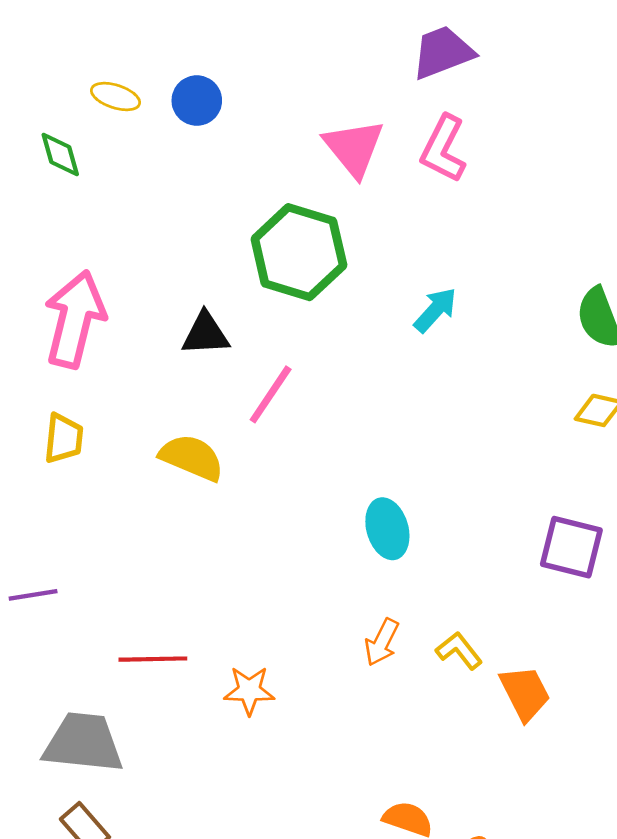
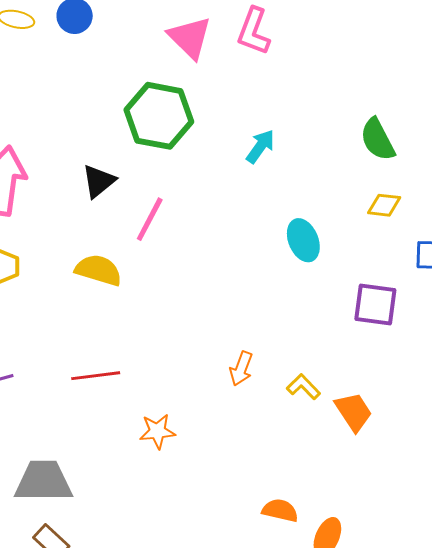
black triangle: (205, 334) -> (99, 181), turned -30
cyan ellipse: (387, 529) -> (303, 240), moved
orange arrow: (382, 642) -> (241, 369), moved
red line: (153, 659) -> (96, 376), moved

